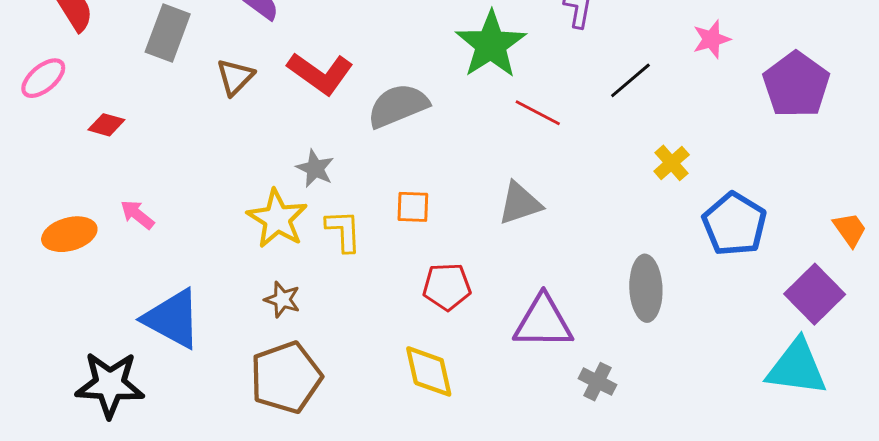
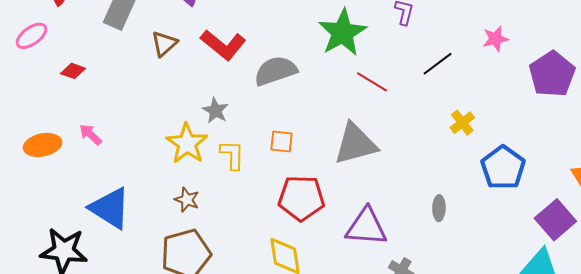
gray triangle: (520, 203) -> (355, 144), size x1.4
red pentagon: (447, 287) -> (301, 198), size x1.4
gray ellipse: (646, 288) -> (439, 208), size x0.6

